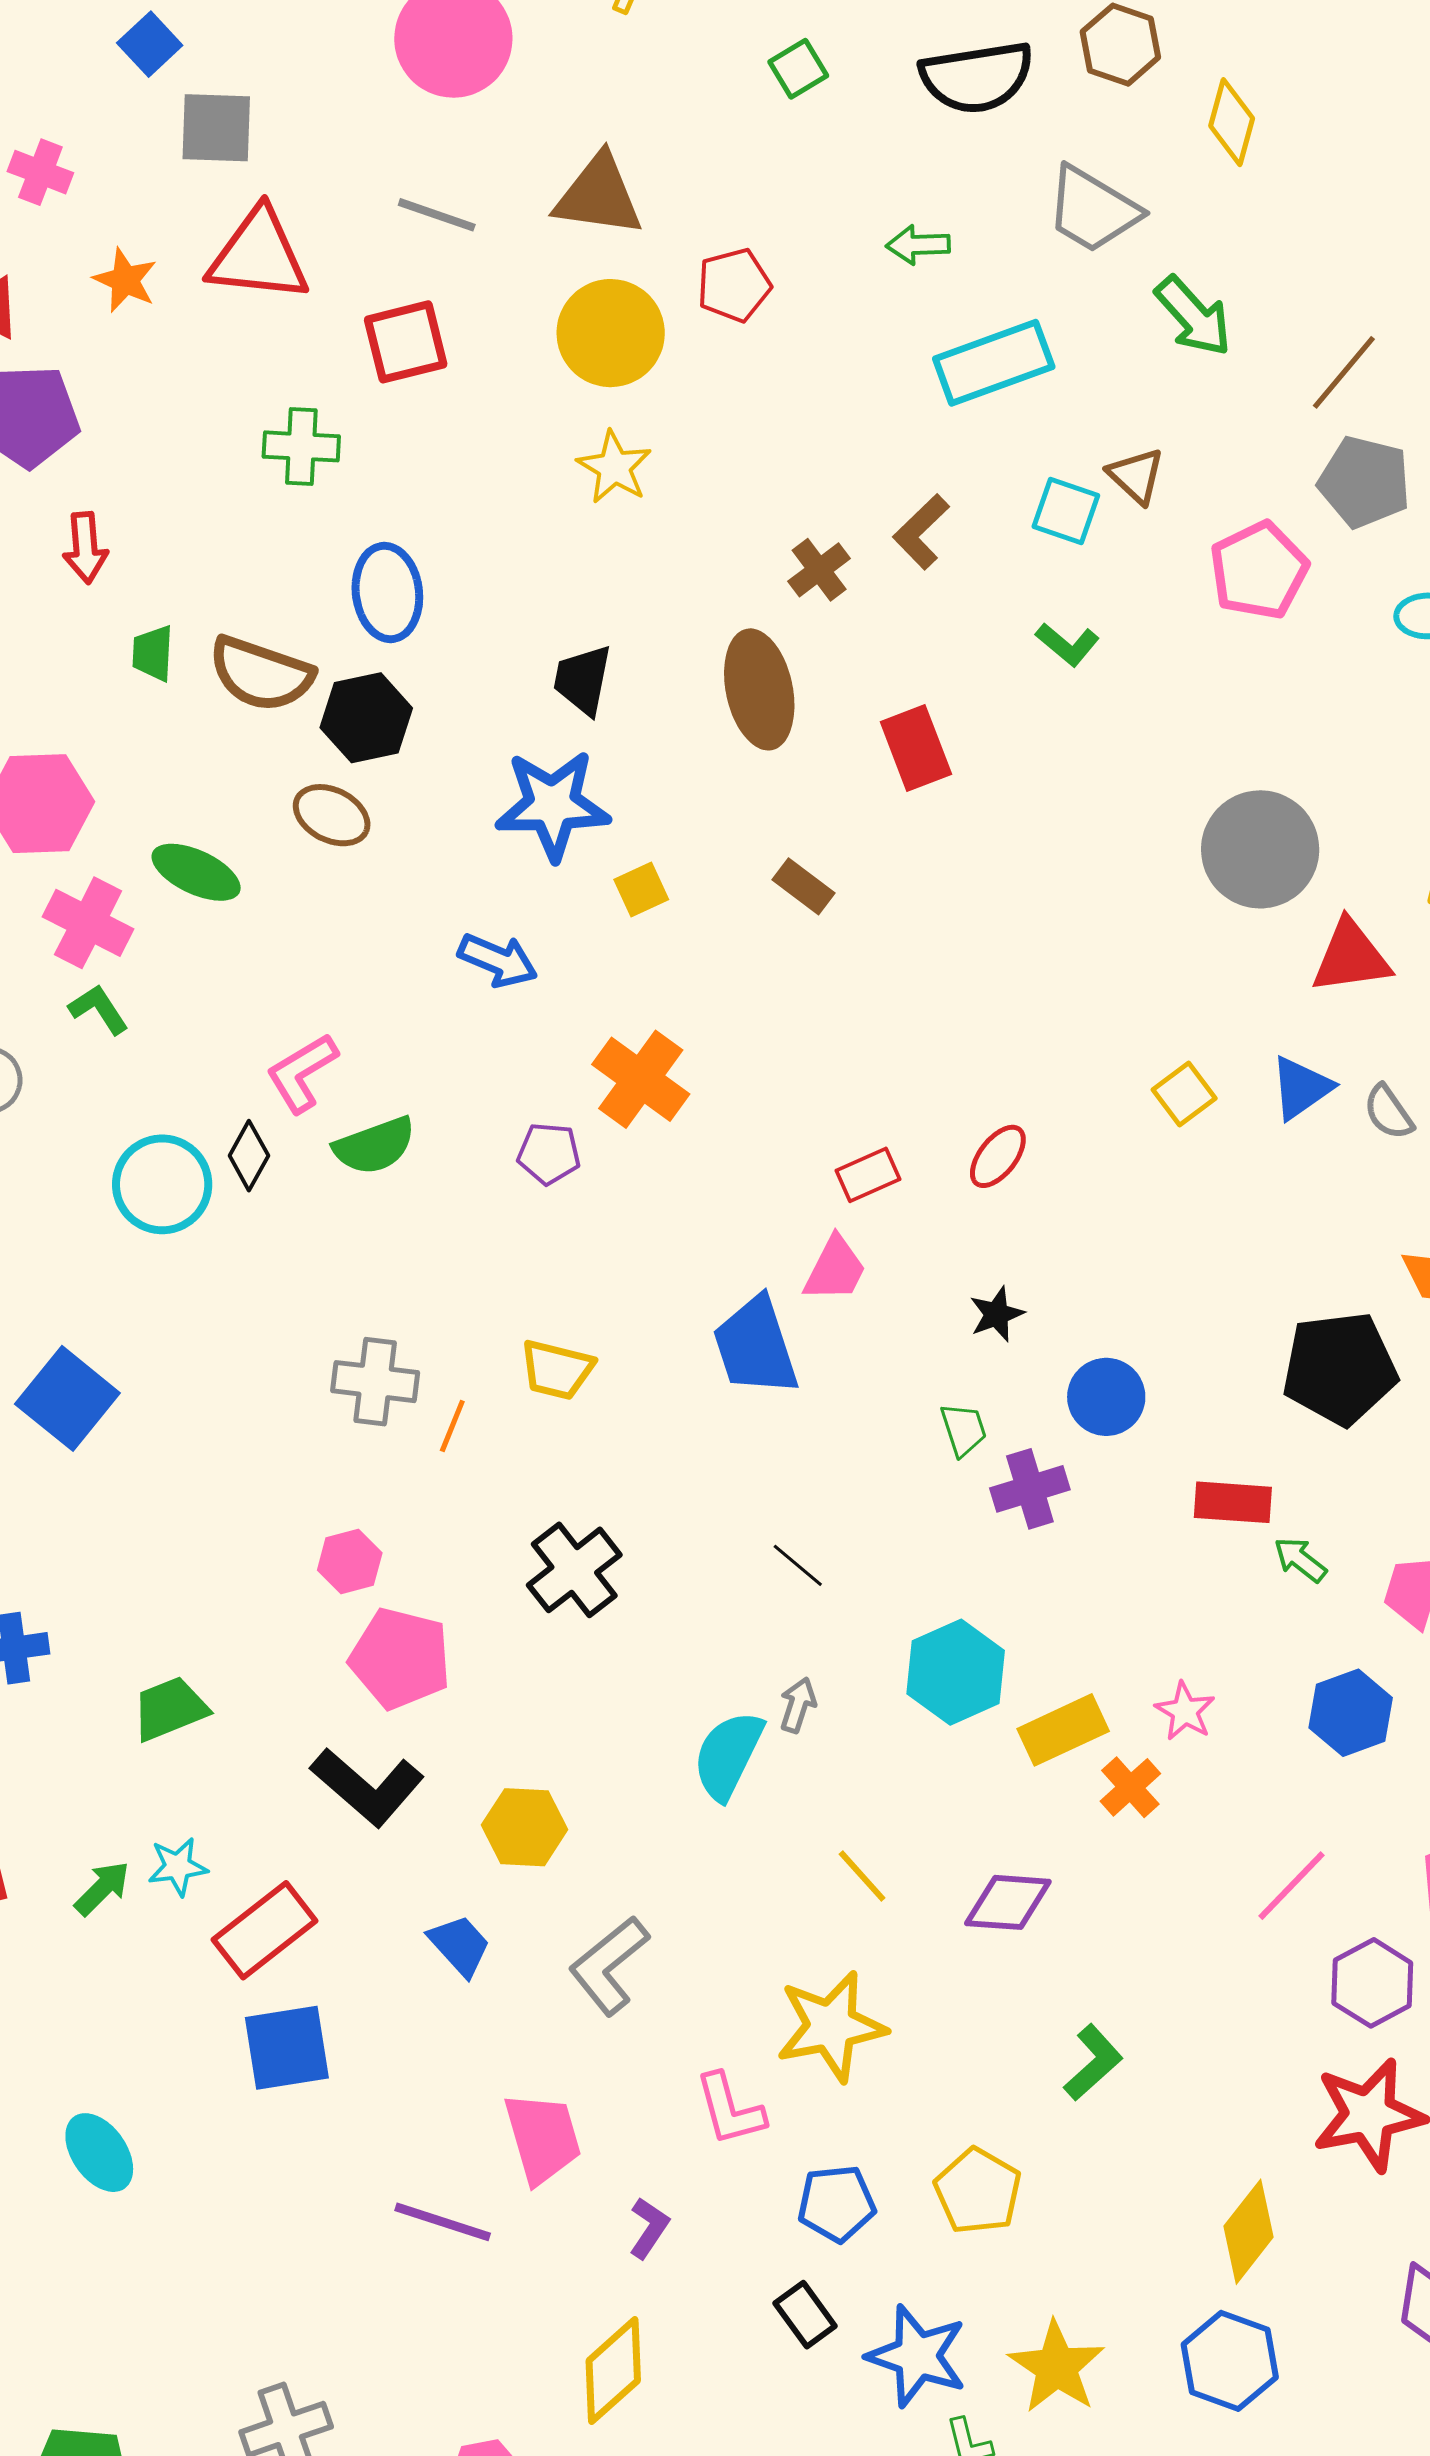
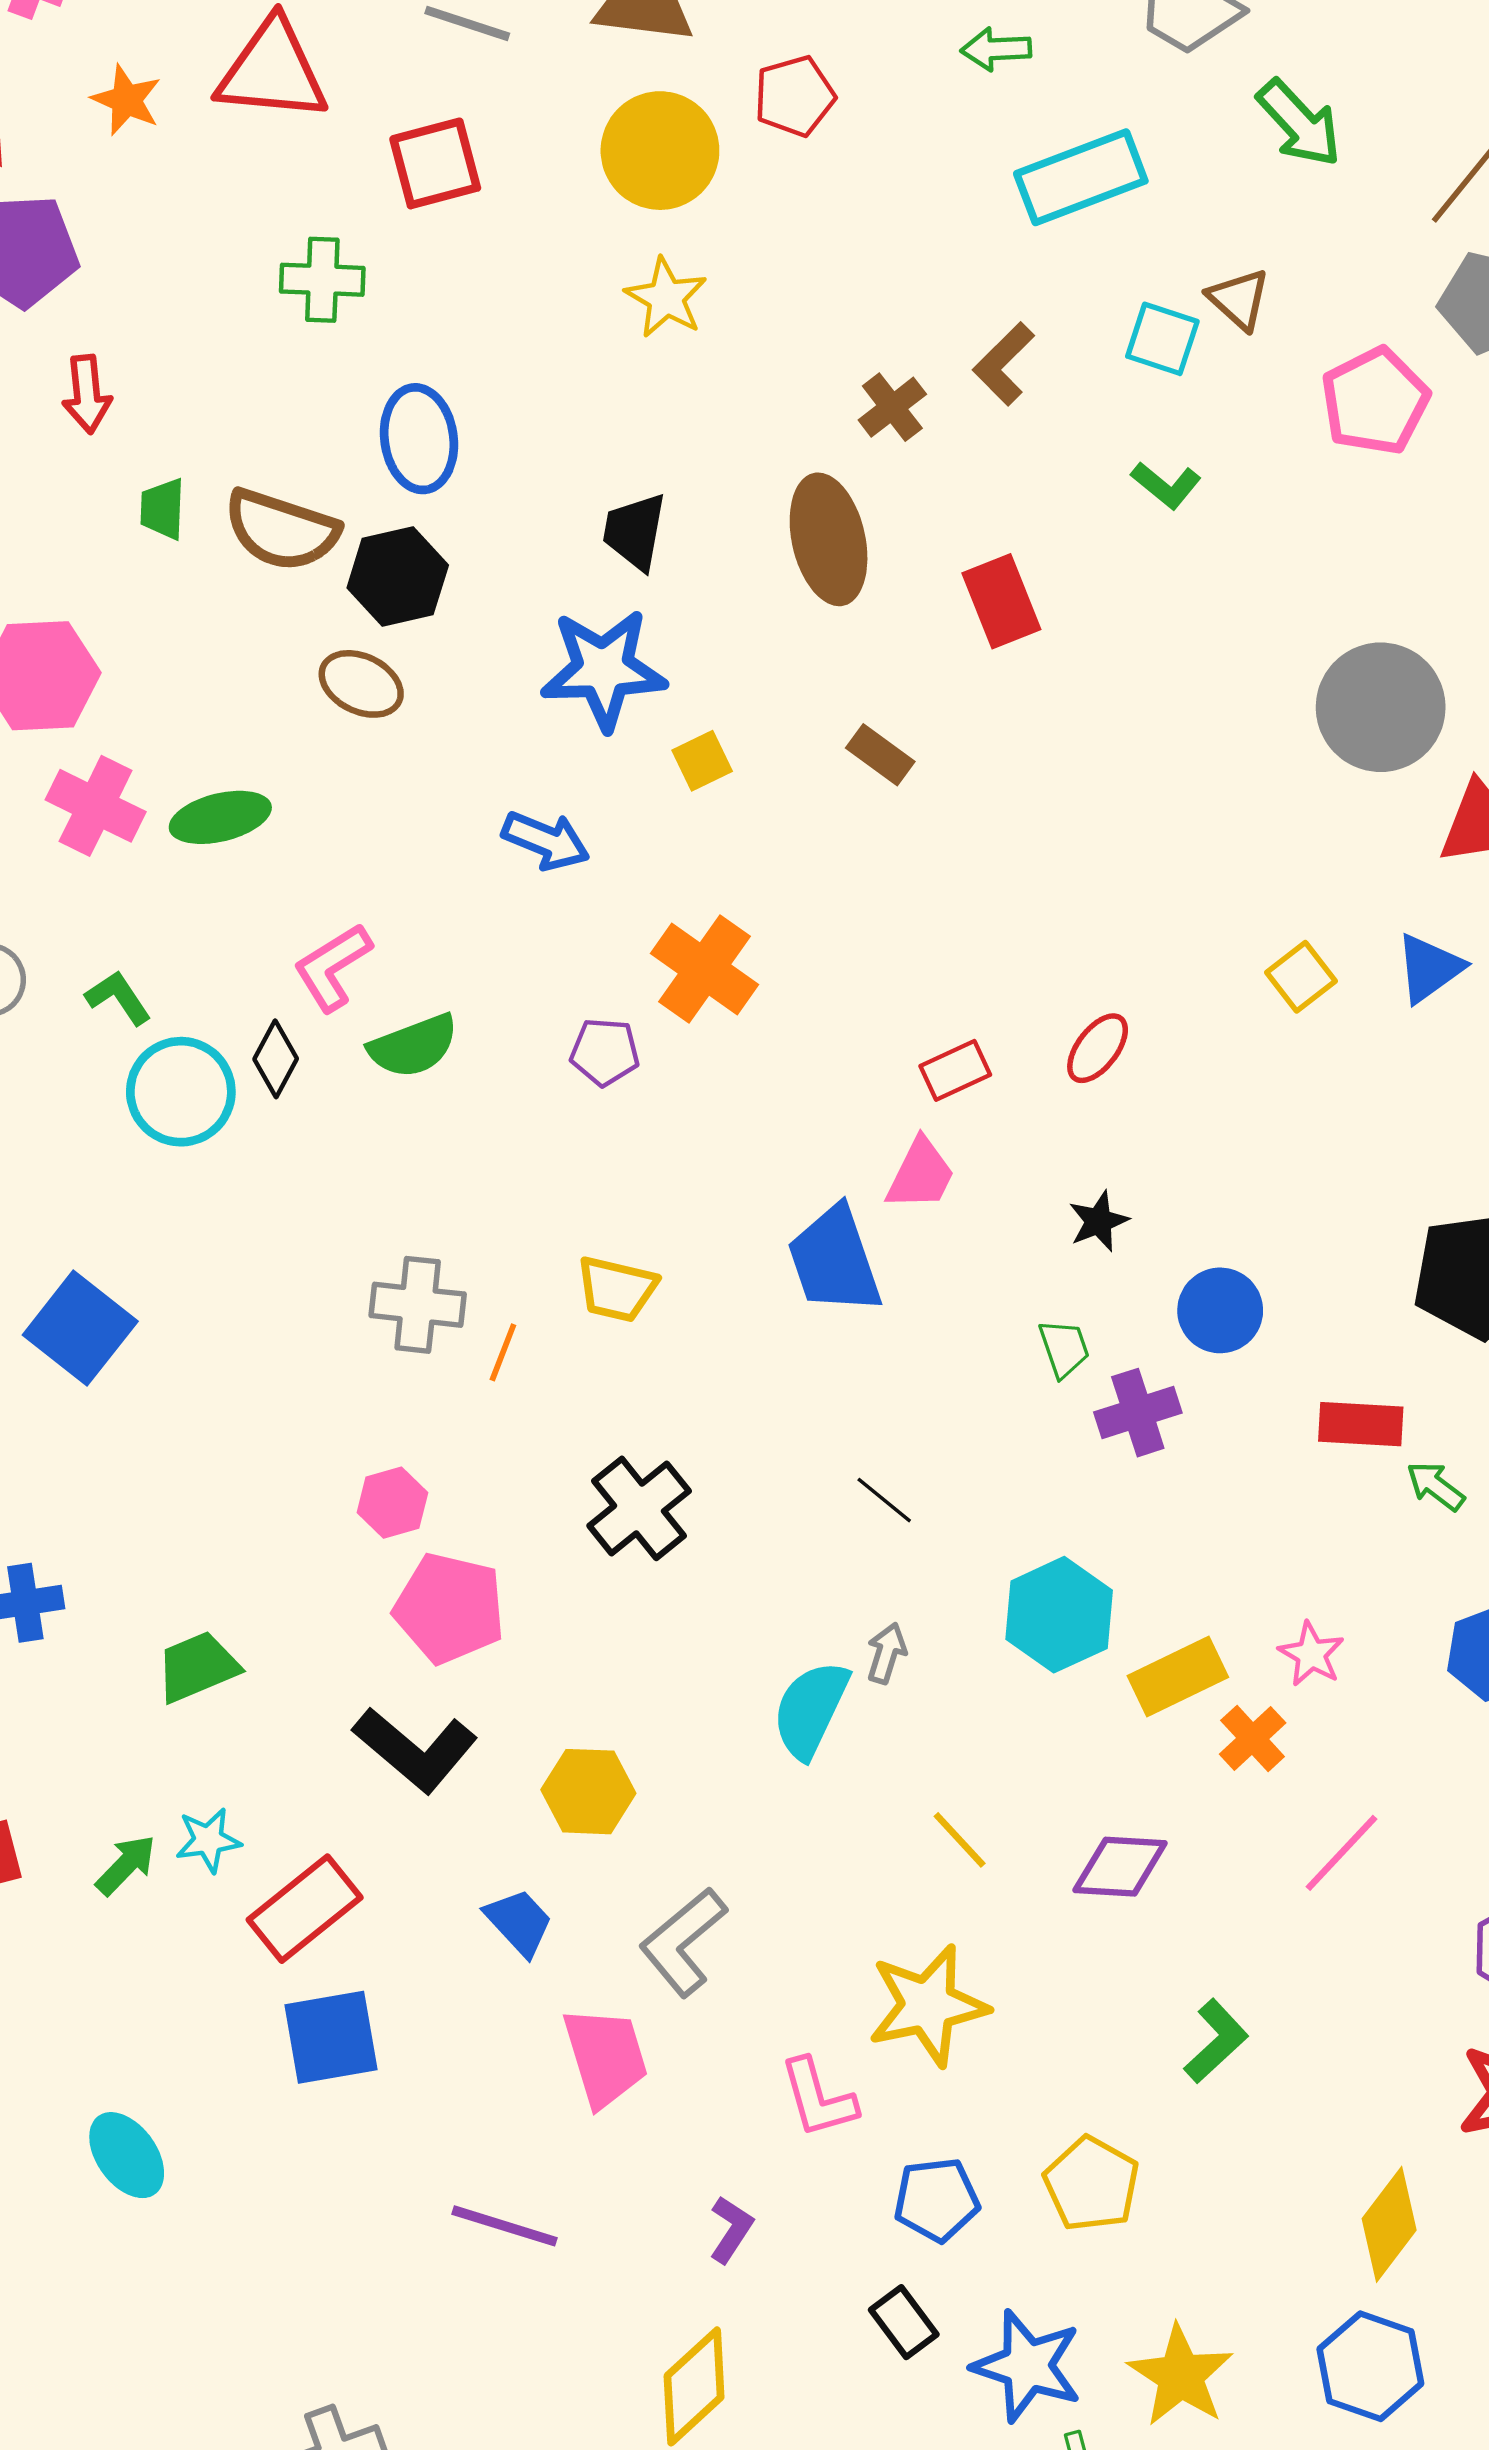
green ellipse: (196, 872) -> (220, 817), moved, turned -38
green L-shape: (99, 1009) -> (118, 998), moved
pink line: (1292, 1886) -> (1341, 1853), moved
pink trapezoid: (543, 2138) -> (605, 2057), moved

